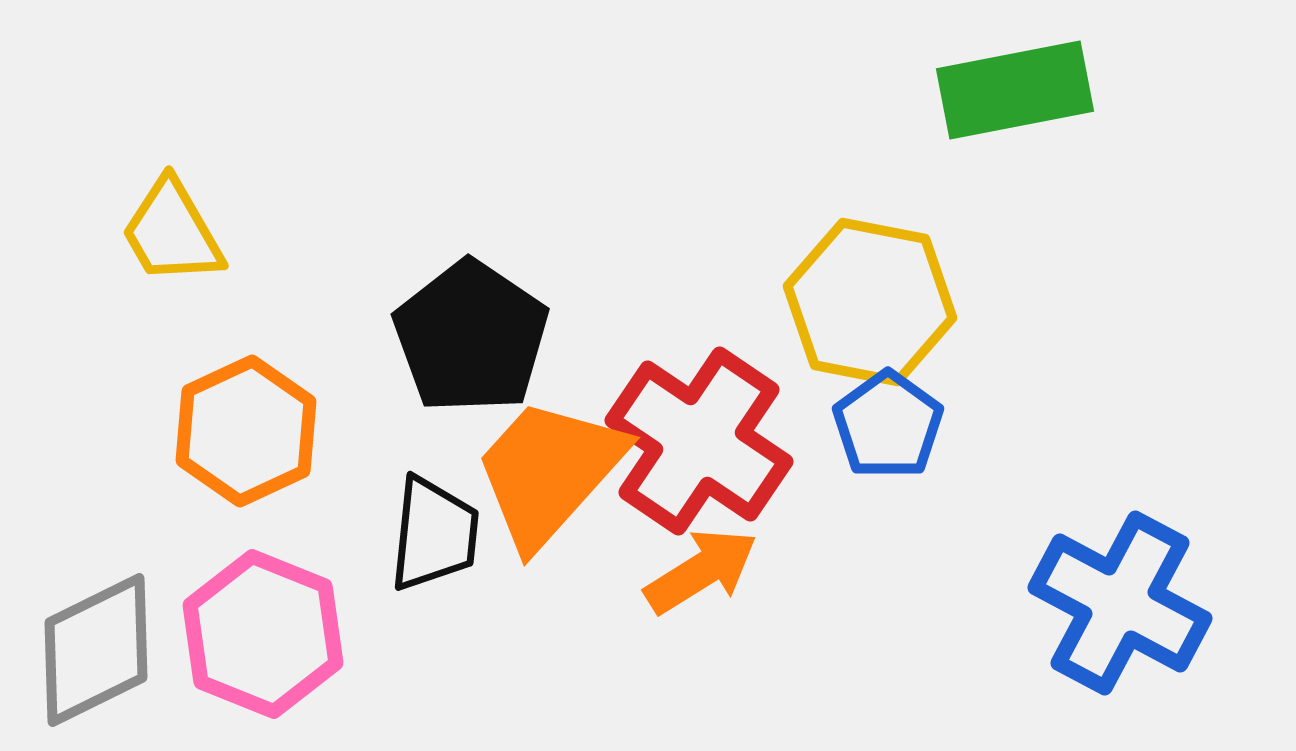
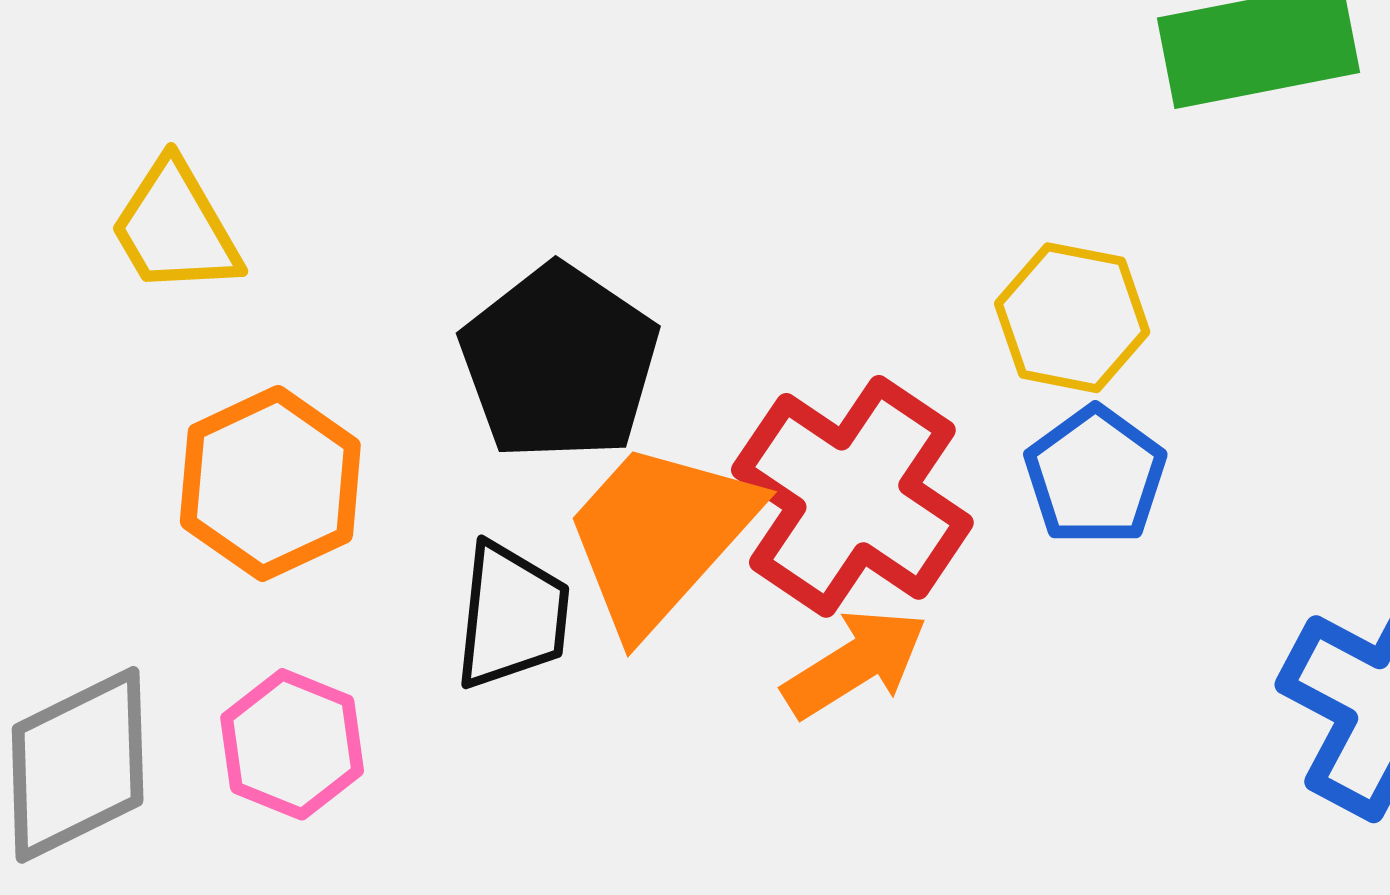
yellow hexagon: (870, 302) -> (1072, 318), size x0.7
pink hexagon: (263, 634) -> (292, 744), size x0.7

